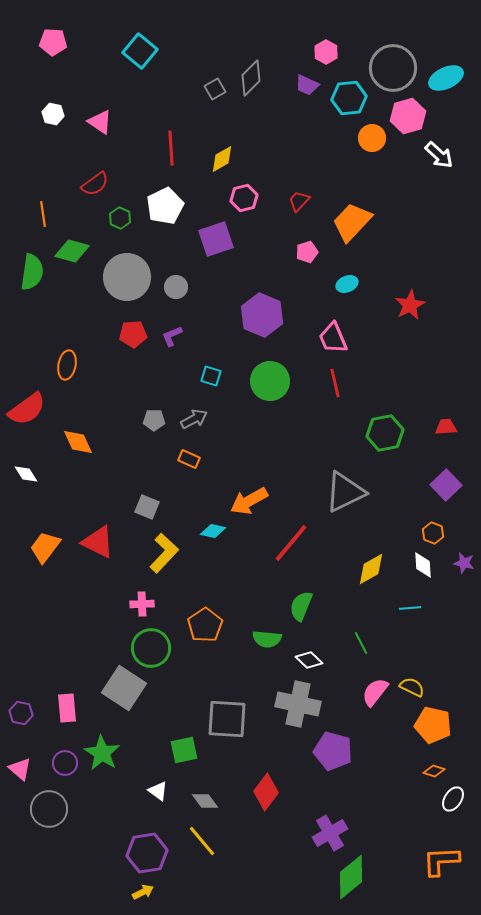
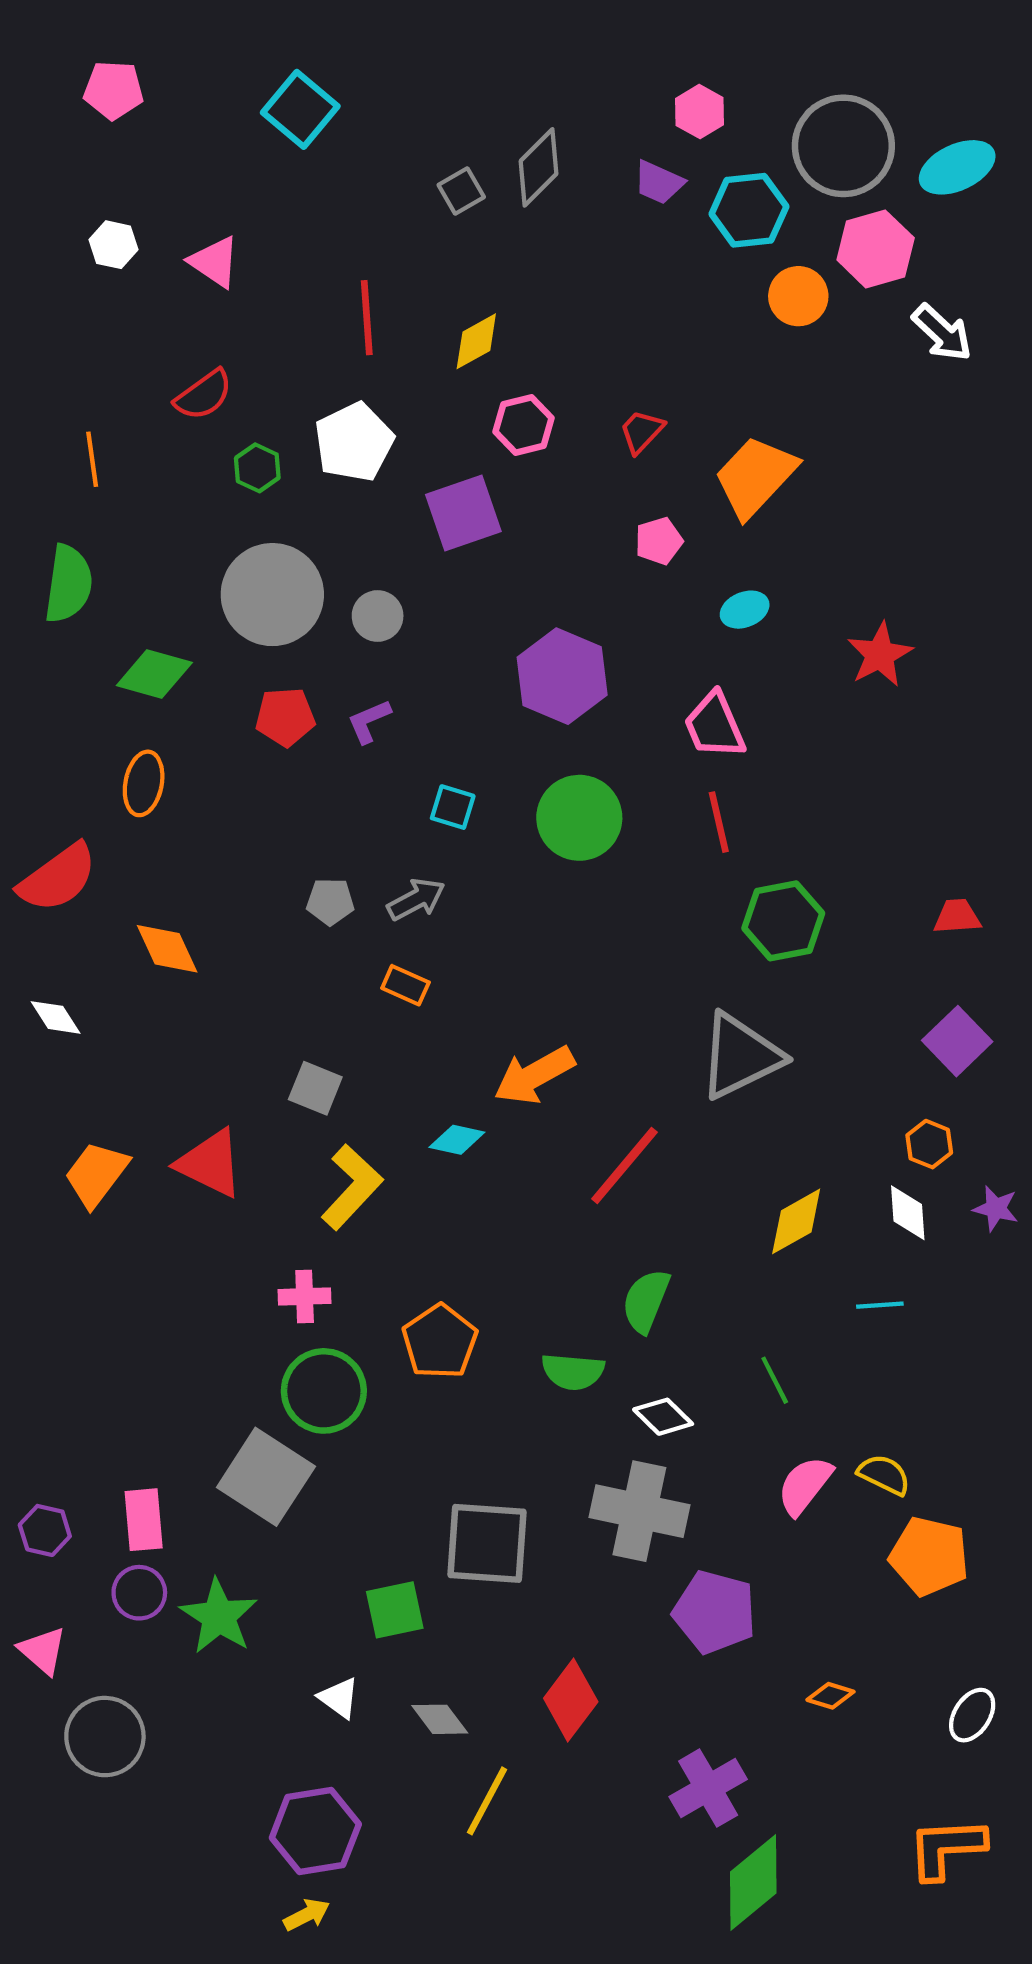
green diamond: (72, 251) -> (154, 674), moved
green hexagon: (385, 433) -> (783, 921), moved
purple circle: (65, 763) -> (139, 1593), moved
orange diamond: (434, 771) -> (830, 1696), moved
yellow line: (202, 841) -> (487, 1801), moved, turned 68

